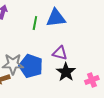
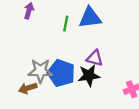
black star: (66, 72) -> (89, 75), moved, turned 30

